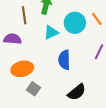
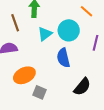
cyan circle: (75, 23) -> (69, 30), moved

